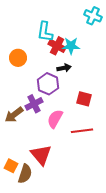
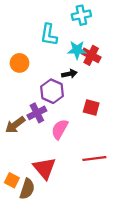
cyan cross: (93, 16) -> (81, 15), moved, turned -36
red cross: (57, 46) -> (91, 55), moved
red line: (82, 131) -> (94, 159), moved

